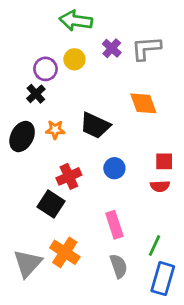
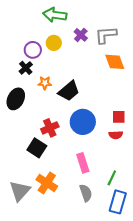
orange diamond: (143, 103) -> (115, 62), moved
black trapezoid: (95, 125) -> (69, 91), turned -65
orange star: (55, 130) -> (45, 83), moved
blue circle: (114, 168) -> (83, 122), size x1.6

